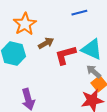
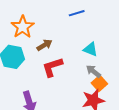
cyan triangle: (92, 49) -> (90, 49), size x0.7
red L-shape: (65, 55) -> (52, 67), moved

